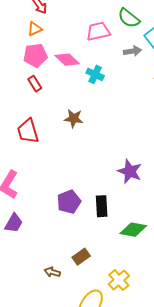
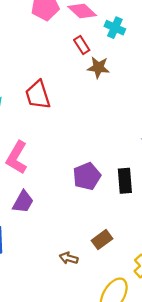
red rectangle: (35, 84) -> (82, 45), moved
brown star: (74, 118) -> (98, 67), moved

